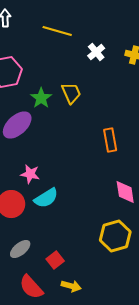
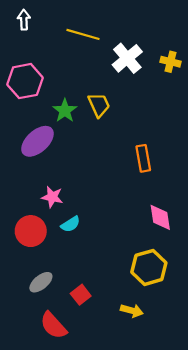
white cross: (96, 52) -> (127, 58), size x1.5
cyan semicircle: (46, 198) -> (70, 224), size x0.7
yellow arrow: (71, 286) -> (132, 311), moved

